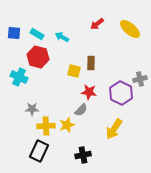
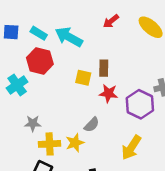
cyan arrow: (62, 37) -> (69, 37), size x1.6
cyan cross: (19, 77) -> (17, 85), turned 30
red star: (89, 92) -> (109, 93), moved

